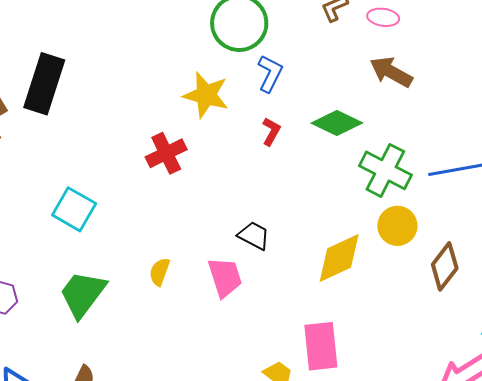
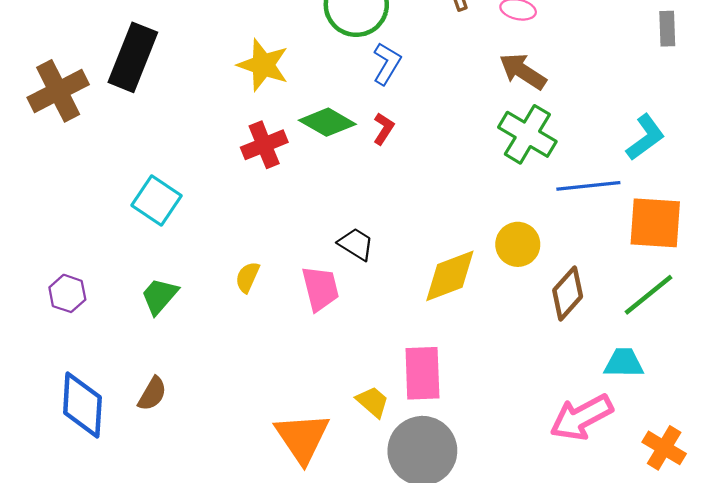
yellow star: (206, 95) -> (263, 65), moved
green diamond: (337, 123) -> (327, 122), moved
green cross: (385, 170) -> (527, 134), moved
green trapezoid: (83, 294) -> (159, 296), size x0.7

